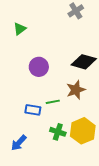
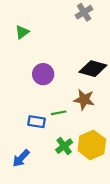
brown star: (76, 90) -> (84, 100), turned 30
green cross: (58, 132) -> (64, 146), turned 35

